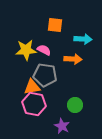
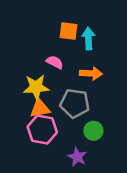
cyan arrow: (83, 39) -> (88, 38), moved, turned -96
yellow star: (26, 50) -> (36, 87), moved
gray pentagon: (45, 75) -> (75, 103), moved

